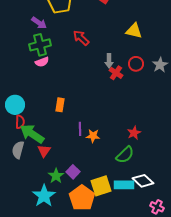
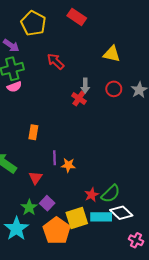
red cross: (116, 73) -> (79, 98), moved
red star: (134, 133) -> (92, 195), moved
red triangle: (44, 151) -> (35, 178), moved
green semicircle: (125, 155) -> (111, 194), moved

